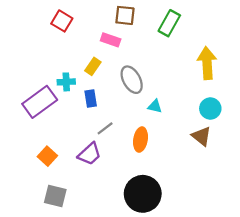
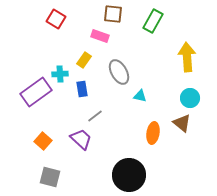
orange ellipse: (140, 140) -> (153, 133), moved
purple trapezoid: (90, 154) -> (81, 139), turned -95

